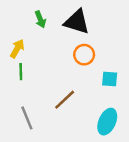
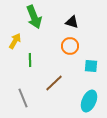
green arrow: (40, 19) -> (34, 17), size x1.6
black triangle: (77, 22) -> (72, 22), moved, size x0.6
green line: (21, 72) -> (30, 60), moved

